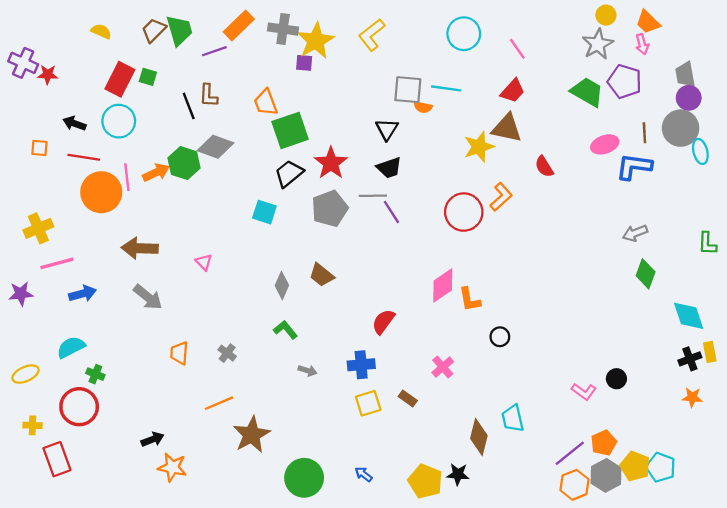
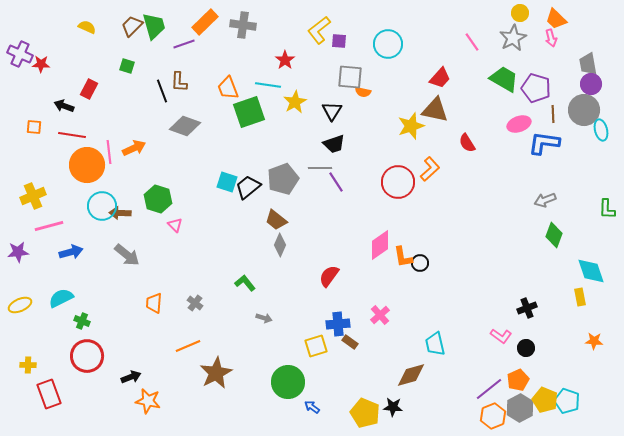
cyan circle: (464, 34) -> (388, 44), moved
yellow star: (316, 41) -> (295, 102), moved, size x0.7
pink line: (517, 49) -> (472, 42), moved
purple square: (304, 63) -> (339, 41), moved
red rectangle: (120, 79) -> (89, 89), moved, size x0.7
purple pentagon: (625, 81) -> (536, 88), moved
cyan line: (446, 88) -> (268, 85), moved
cyan circle: (119, 121) -> (102, 206), moved
green hexagon: (184, 163) -> (158, 199), moved
red star: (331, 163) -> (285, 60), moved, size x0.7
black trapezoid: (289, 174) -> (248, 187), moved
brown arrow: (140, 248) -> (120, 213), size x0.7
brown trapezoid: (322, 275) -> (276, 220), moved
gray diamond: (282, 285) -> (280, 245), moved
black circle: (500, 337) -> (420, 263), moved
yellow rectangle: (710, 352) -> (580, 297), moved
black cross: (690, 359) -> (527, 308), moved
blue cross: (361, 365) -> (338, 324), moved
yellow ellipse: (25, 374) -> (20, 305), moved
black circle: (616, 379) -> (526, 348), moved
red circle: (79, 407) -> (87, 356), moved
cyan trapezoid: (513, 418) -> (435, 344), moved
brown diamond: (479, 437) -> (411, 375), turned 60
green circle: (304, 478) -> (288, 382), moved

